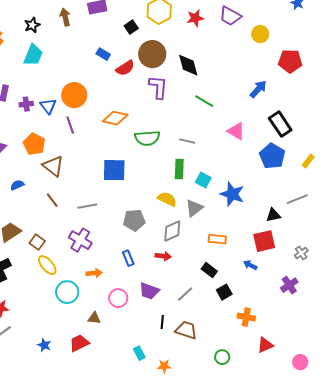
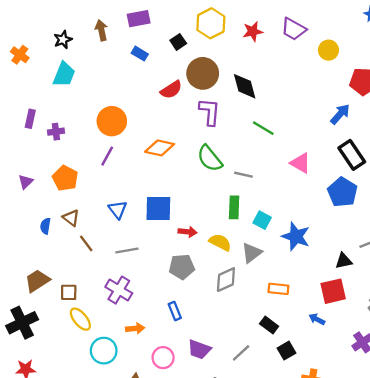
blue rectangle: (103, 54) -> (140, 54), moved
blue arrow: (258, 89) -> (340, 114), moved
blue triangle: (48, 106) -> (118, 210), moved
purple line: (70, 125) -> (107, 156), turned 48
green semicircle: (147, 138) -> (210, 158), moved, turned 55
brown triangle: (53, 166) -> (71, 218), moved, size x0.7
blue semicircle: (17, 185) -> (45, 226), turned -56
brown square: (37, 242) -> (69, 292), turned -35
red arrow: (163, 256) -> (188, 232), moved

